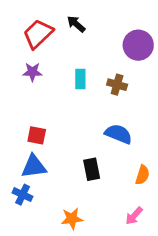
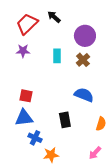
purple circle: (138, 45) -> (85, 36), moved
brown cross: (117, 85) -> (83, 60), turned 32
blue cross: (23, 195) -> (35, 138), moved

